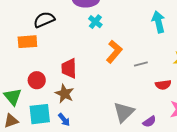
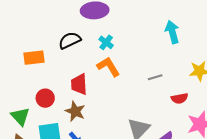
black semicircle: (44, 20) -> (70, 40), moved
cyan cross: (95, 22) -> (106, 42), moved
orange L-shape: (114, 52) -> (108, 67), moved, turned -70

